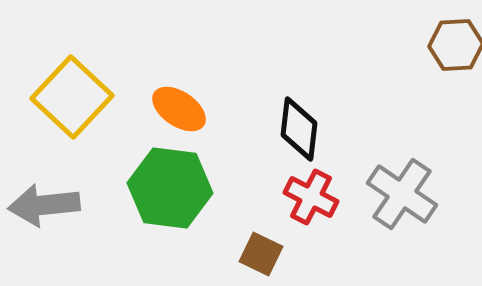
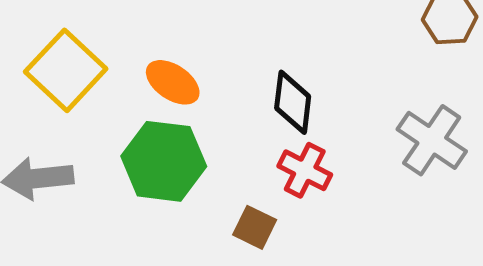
gray cross: (402, 194) -> (432, 140), moved

